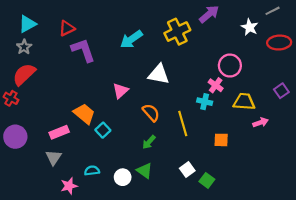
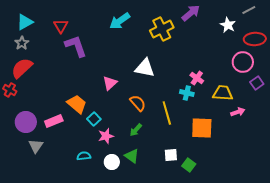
red triangle: (67, 28) -> (61, 26), turned -35
cyan arrow: (131, 39) -> (120, 21), moved
pink circle: (230, 66) -> (243, 62), moved
purple circle: (15, 137) -> (26, 122), moved
orange square: (221, 140) -> (202, 128), size x1.6
gray triangle: (54, 157) -> (36, 146), moved
white square: (187, 170) -> (171, 155), turned 32
pink star: (69, 186) -> (106, 136), moved

